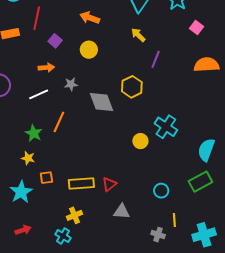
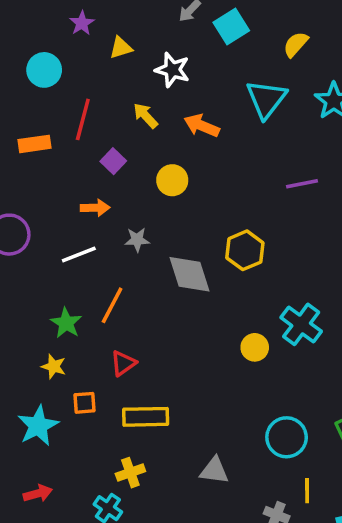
orange arrow: (90, 18) -> (202, 126), moved
yellow arrow: (138, 35) -> (145, 116), moved
purple line: (156, 59) -> (302, 184), moved, turned 54
red triangle: (109, 184) -> (123, 363), moved
cyan circle: (161, 191) -> (287, 437), size x1.5

